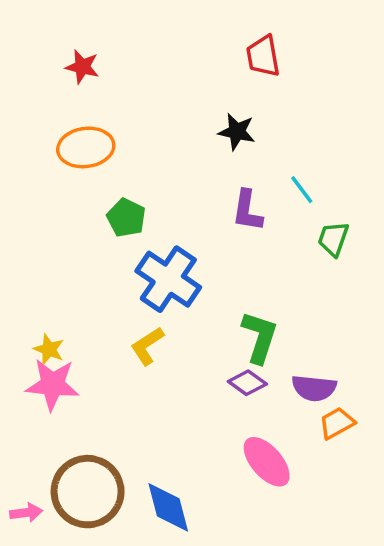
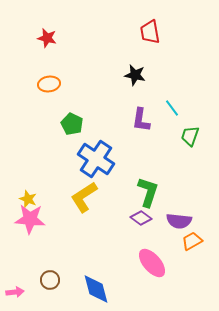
orange ellipse: (86, 147) -> (49, 84), size x0.7
yellow L-shape: (147, 346) -> (84, 197), size x1.4
brown circle: (88, 492) -> (50, 280), size x0.5

